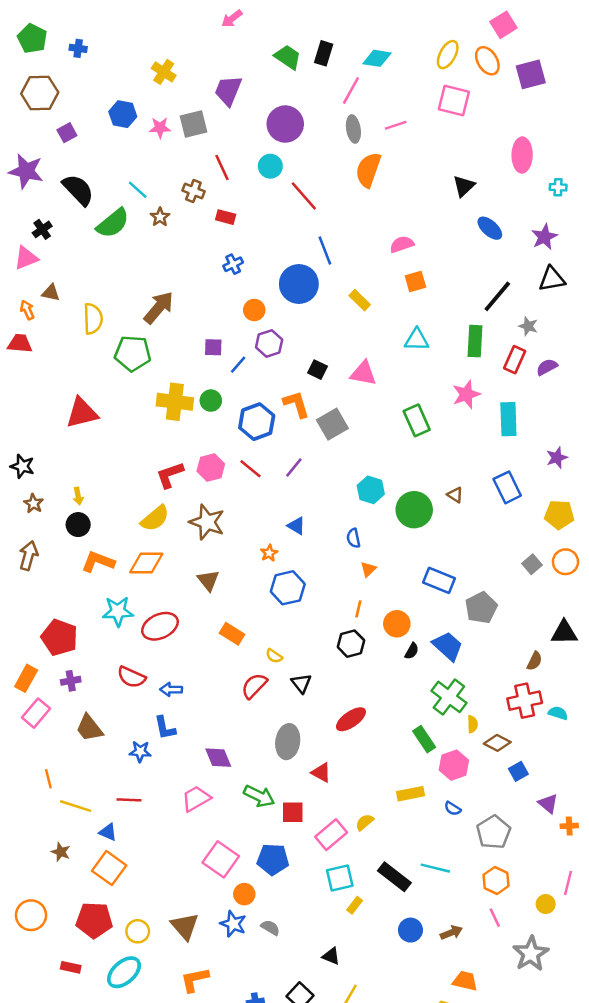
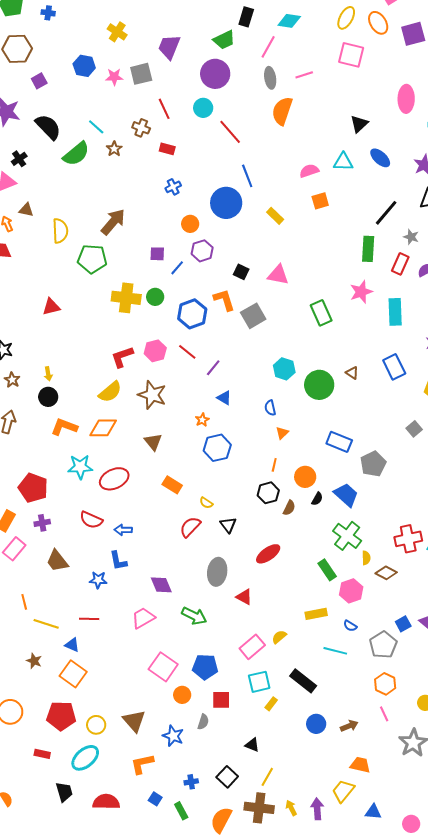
green trapezoid: (288, 57) -> (224, 40), moved, turned 120
cyan triangle: (417, 340) -> (343, 162), moved
red triangle: (82, 413) -> (51, 307), size x0.7
purple line: (294, 468) -> (213, 368), moved
brown semicircle: (534, 661) -> (289, 508), moved
blue square: (518, 771) -> (403, 624), moved
red square: (293, 812) -> (221, 700), moved
cyan line: (435, 868) -> (335, 651), moved
blue star: (233, 924) -> (173, 736), moved
gray semicircle: (270, 928) -> (203, 722), turned 77

